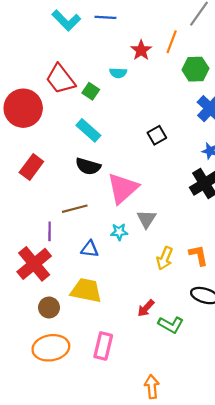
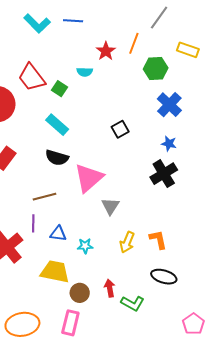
purple line: (50, 231) -> (33, 223), moved
cyan star: (119, 232) -> (85, 246), moved
brown circle: (49, 308) -> (80, 293), moved
red arrow: (146, 308) -> (110, 288), turned 126

